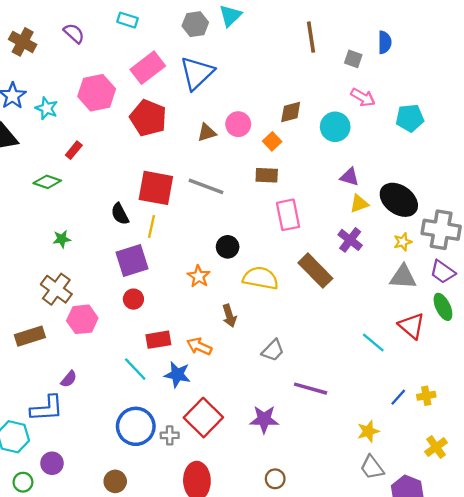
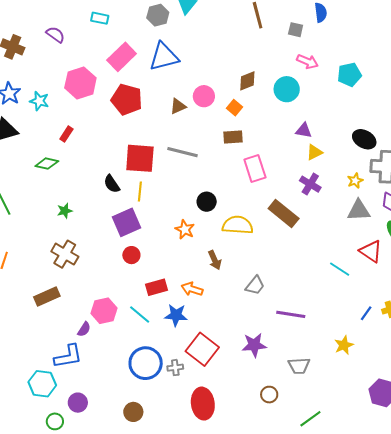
blue triangle: (197, 73) -> (164, 57), turned 36
black ellipse: (399, 200) -> (364, 139), moved, size x0.7
pink hexagon: (82, 319) -> (104, 311), moved
gray trapezoid: (372, 467) -> (299, 366), moved, turned -50

